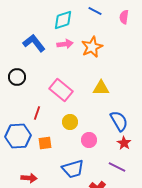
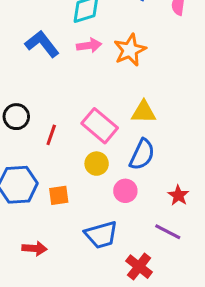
black circle: (17, 77) -> (16, 117), moved
pink rectangle: (61, 90) -> (100, 126), moved
red line: (37, 113) -> (51, 135), moved
blue semicircle: (119, 121) -> (142, 154), moved, turned 55

